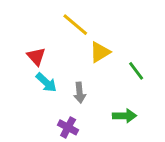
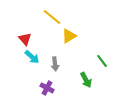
green line: (136, 71) -> (102, 61), moved
green arrow: (124, 116) -> (86, 80), turned 63

